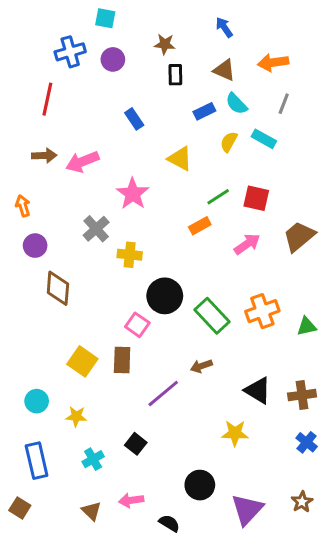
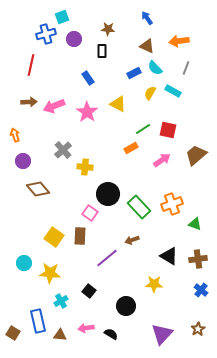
cyan square: (105, 18) -> (62, 17), moved, turned -32
black rectangle: (175, 75) -> (102, 51), moved
pink star: (133, 194) -> (87, 112), moved
brown diamond: (58, 288) -> (38, 189), turned -45
green triangle: (307, 326) -> (195, 224), moved, turned 32
yellow star: (76, 416) -> (50, 273), size x1.5
blue rectangle: (37, 461) -> (38, 321), moved
black circle: (200, 485) -> (126, 306), moved
brown triangle: (92, 511) -> (60, 335), turned -40
black semicircle: (169, 523) -> (111, 334), moved

